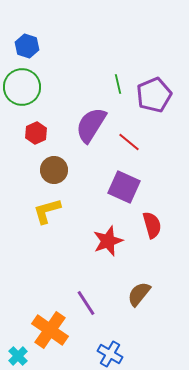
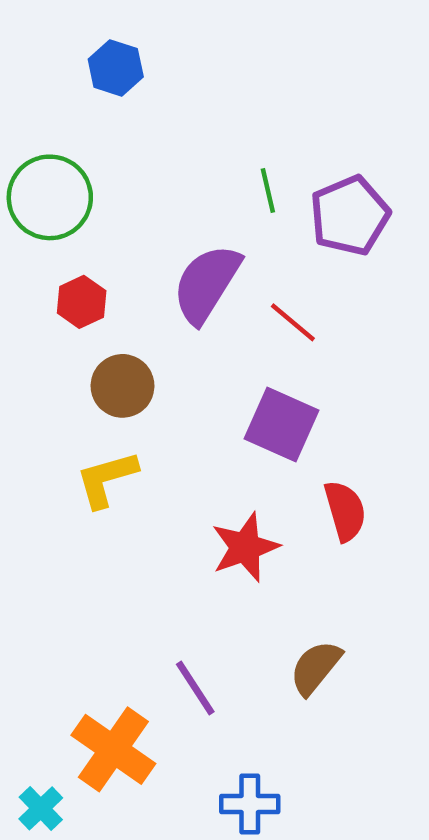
blue hexagon: (27, 46) -> (116, 68), moved
blue cross: (110, 354) -> (250, 804), turned -30

